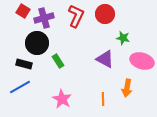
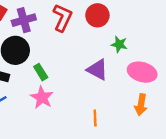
orange arrow: (127, 88) -> (141, 105), moved
pink star: (62, 99) -> (42, 97), moved

